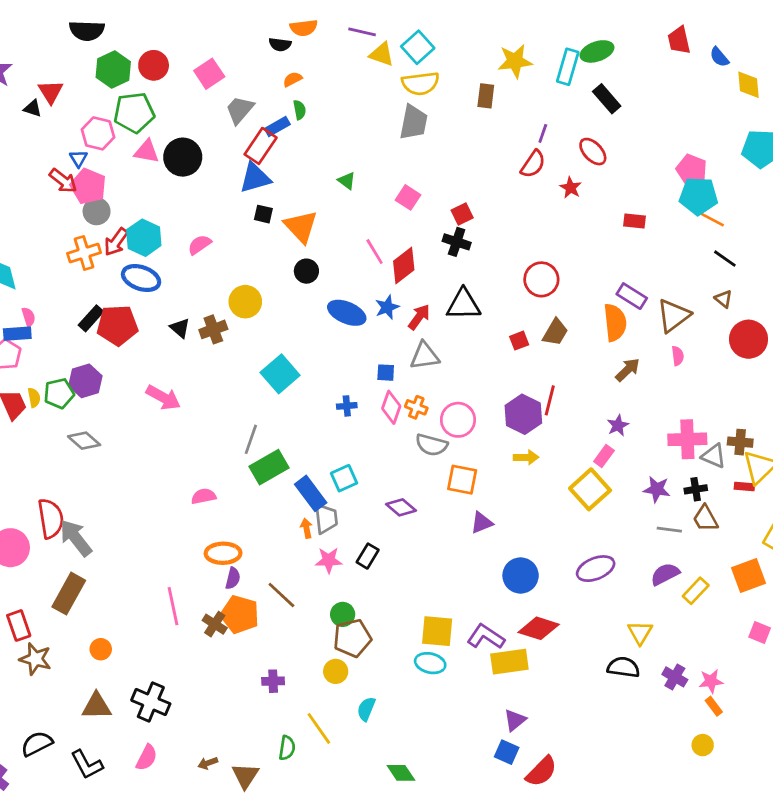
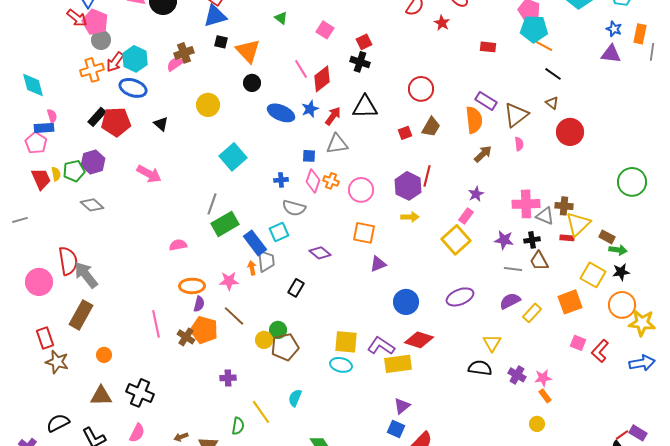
brown cross: (213, 329) -> (184, 53), moved
gray semicircle: (432, 445) -> (294, 208), moved
pink star: (329, 560) -> (229, 281), moved
yellow circle: (336, 671) -> (264, 340), moved

